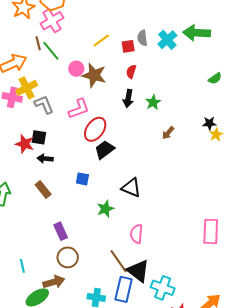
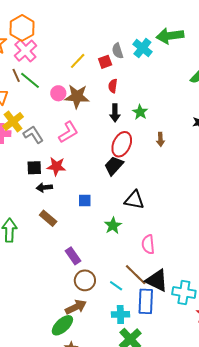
red ellipse: (95, 129) -> (122, 144), moved
brown arrow: (168, 133) -> (160, 139), turned -32
red star: (25, 144) -> (56, 166), moved
black trapezoid: (104, 150) -> (114, 166), moved
cyan line: (22, 266) -> (116, 286), moved, turned -32

